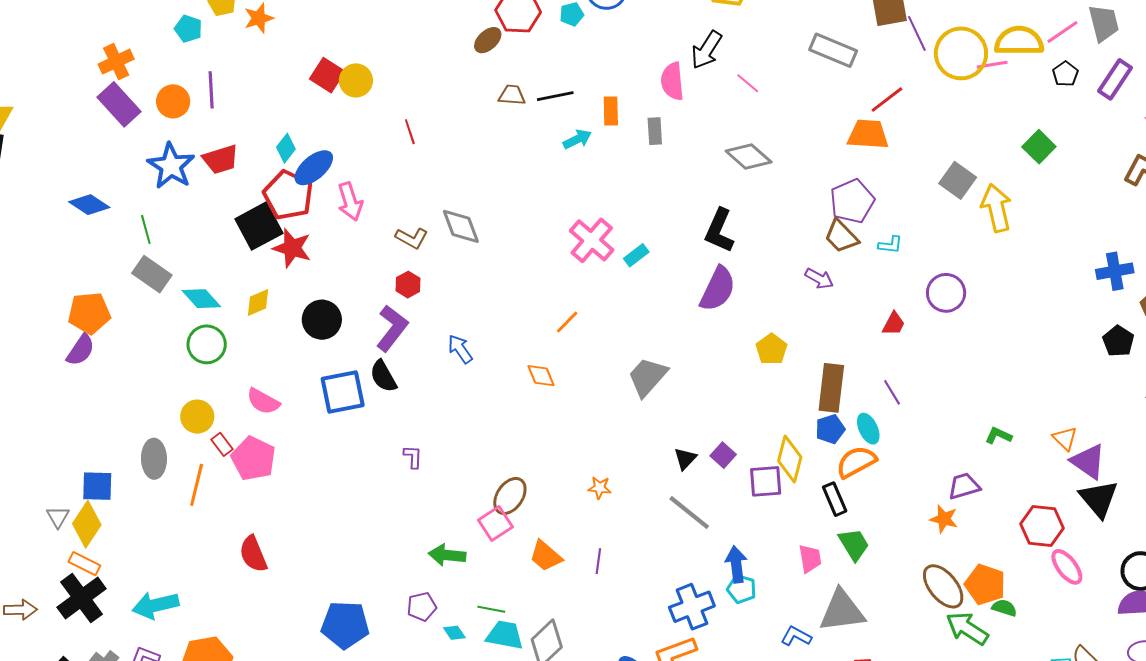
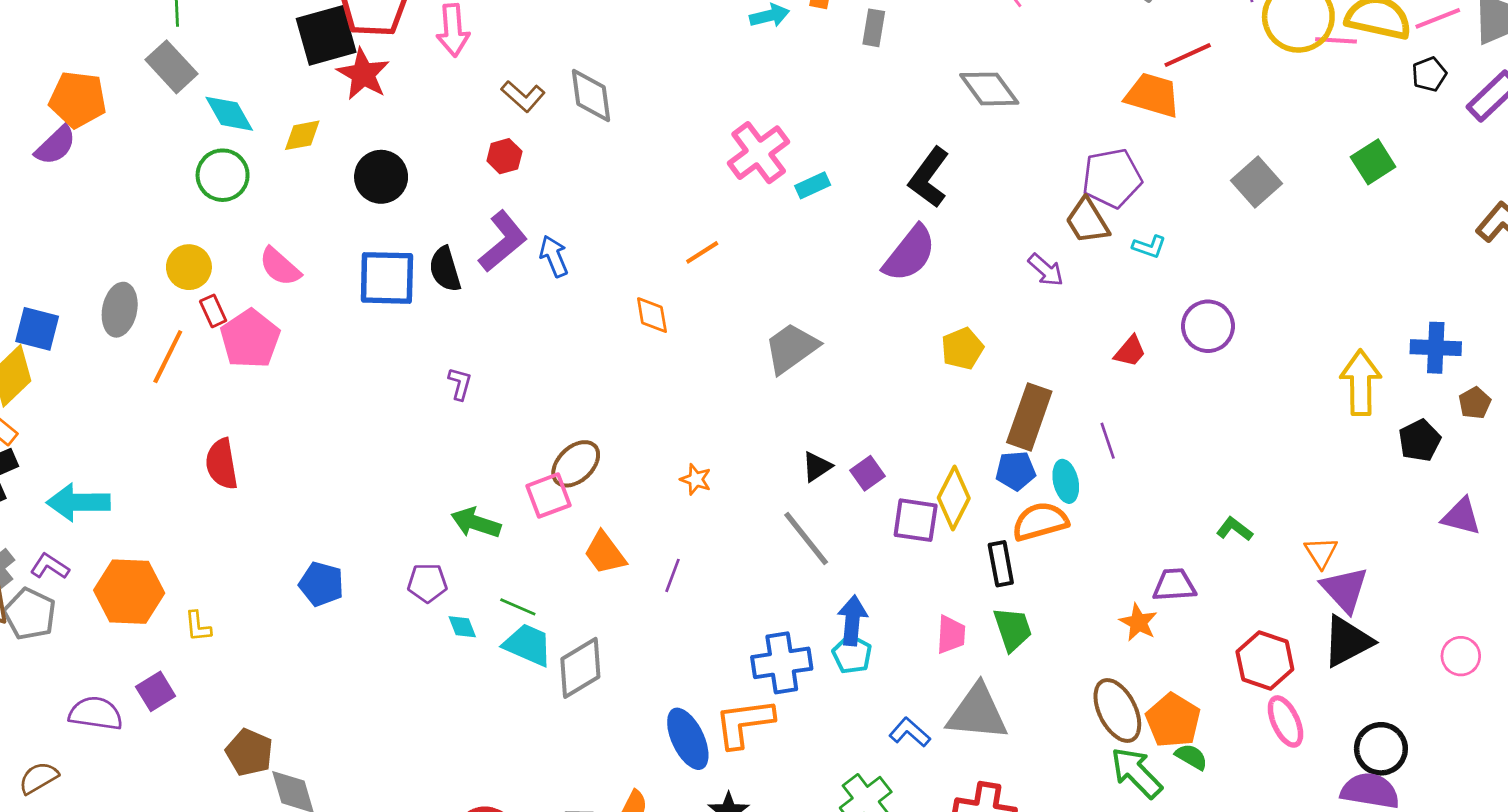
yellow arrow: (996, 208) -> (1361, 383), moved
purple L-shape: (392, 328) -> (503, 241), moved
black triangle: (1099, 499) -> (1347, 641), turned 30
blue pentagon: (345, 625) -> (321, 584), size x0.7

